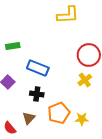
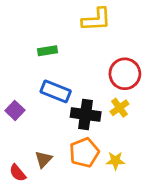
green rectangle: (13, 46) -> (48, 51), moved
black cross: (37, 94) -> (86, 115), moved, size x1.5

